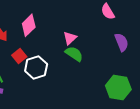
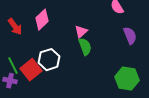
green semicircle: (74, 54) -> (85, 47), turned 36
red square: (19, 56) -> (31, 70), moved, size x1.5

